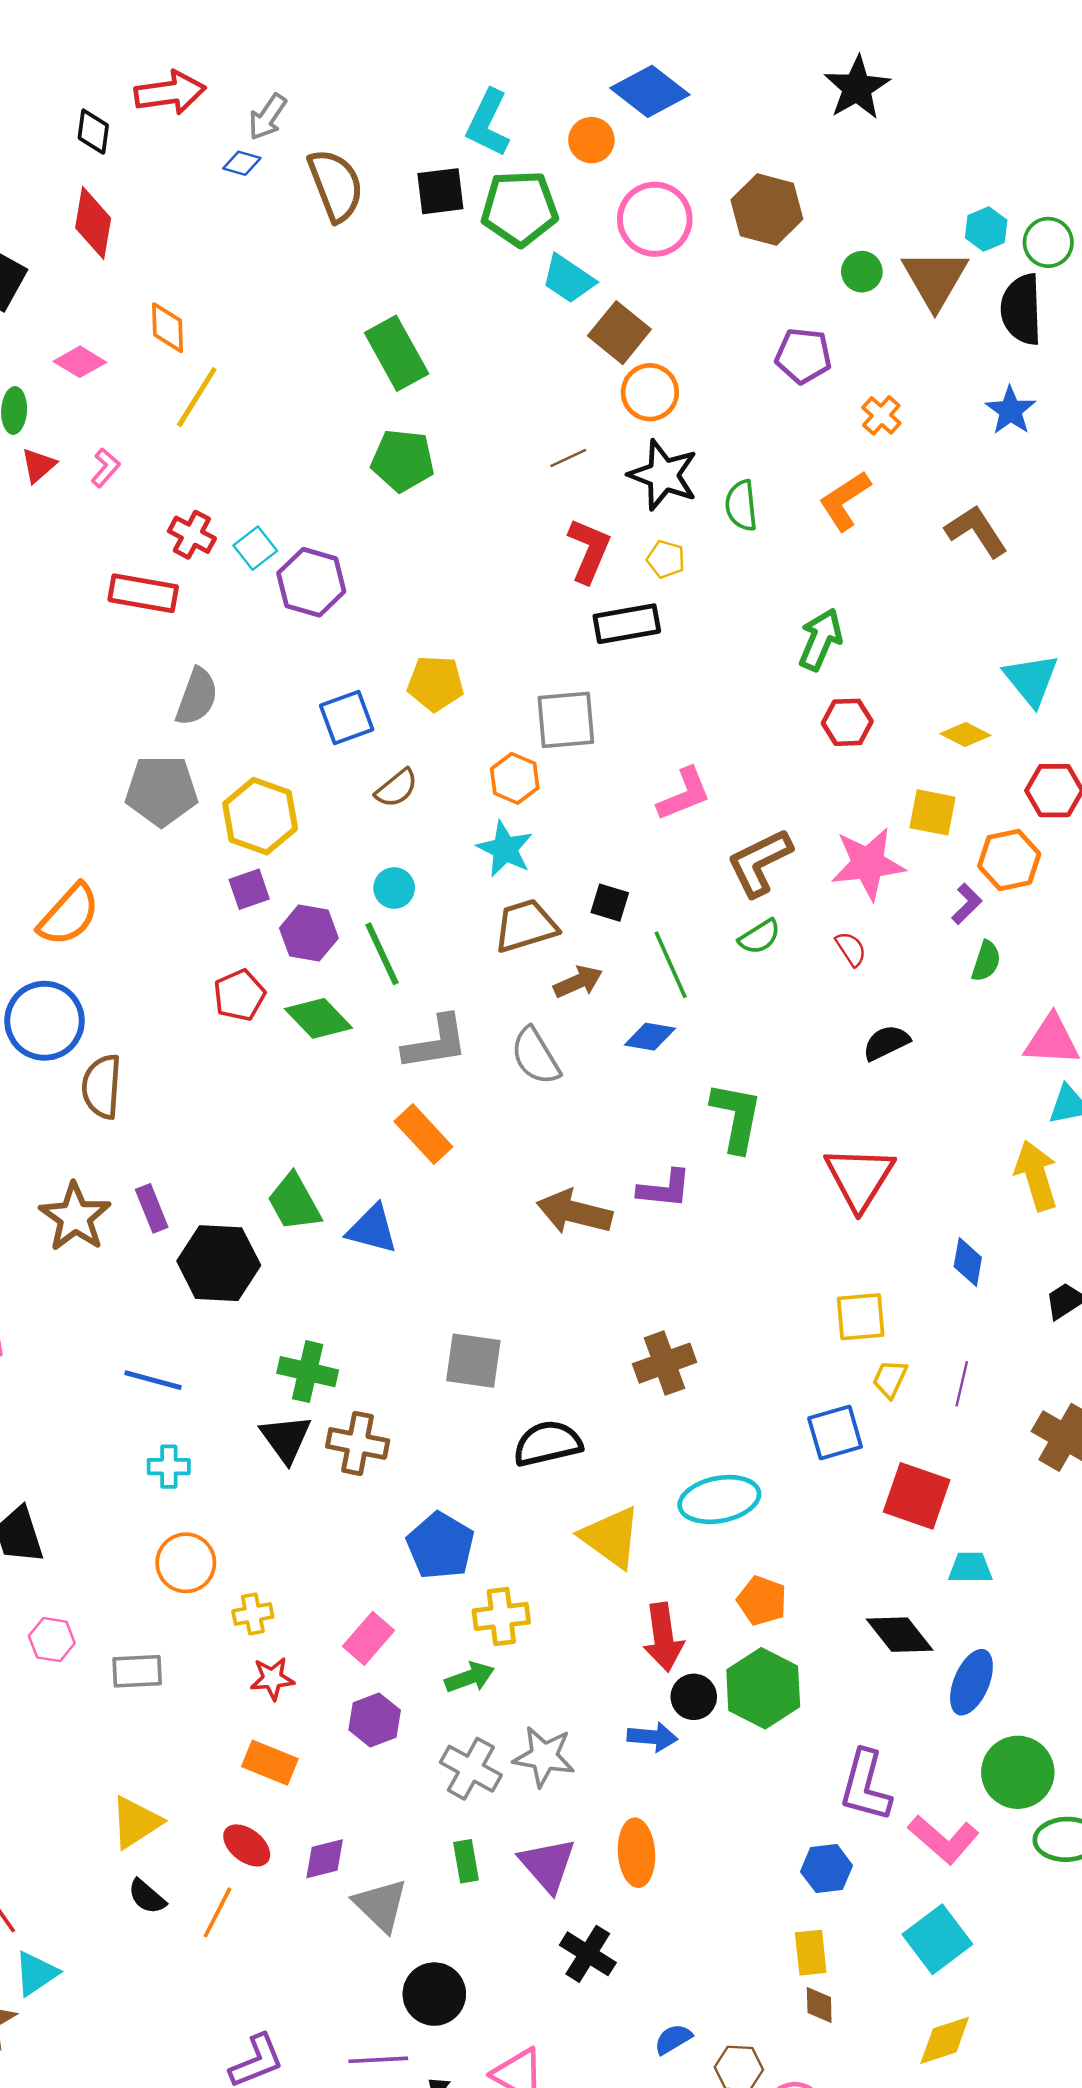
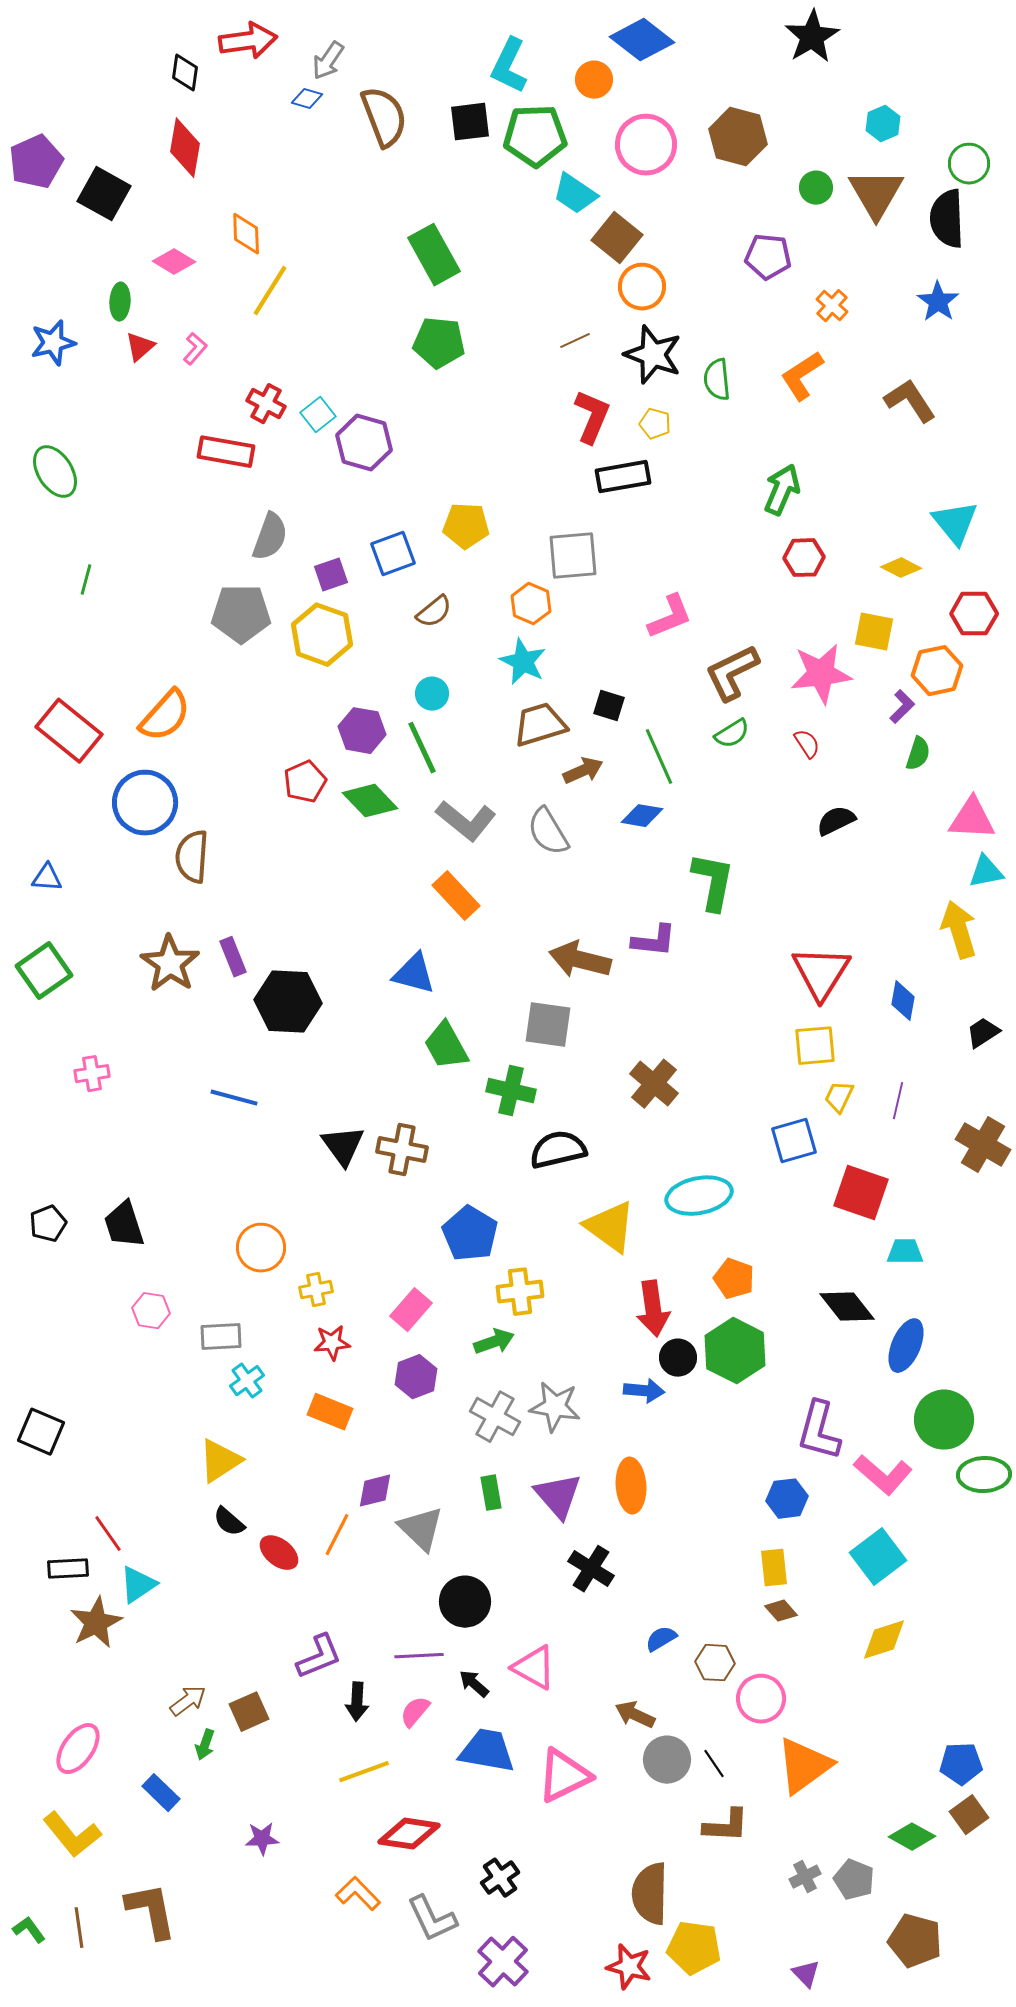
cyan hexagon: (986, 229) -> (883, 124), moved
purple square: (249, 889) -> (331, 575), moved
gray L-shape: (436, 1043) -> (466, 821), turned 48
red triangle: (859, 1178) -> (821, 973), moved
green trapezoid: (294, 1202) -> (446, 1046), moved
gray square: (473, 1361) -> (548, 1025), moved
brown cross: (665, 1363) -> (654, 1084), turned -30
green cross: (308, 1372) -> (511, 1091), moved
cyan cross: (169, 1467) -> (247, 1381), moved, turned -36
red ellipse: (247, 1845) -> (279, 1553), moved
orange line: (217, 1912) -> (337, 1535), moved
brown diamond: (819, 2005) -> (781, 1611), turned -40

